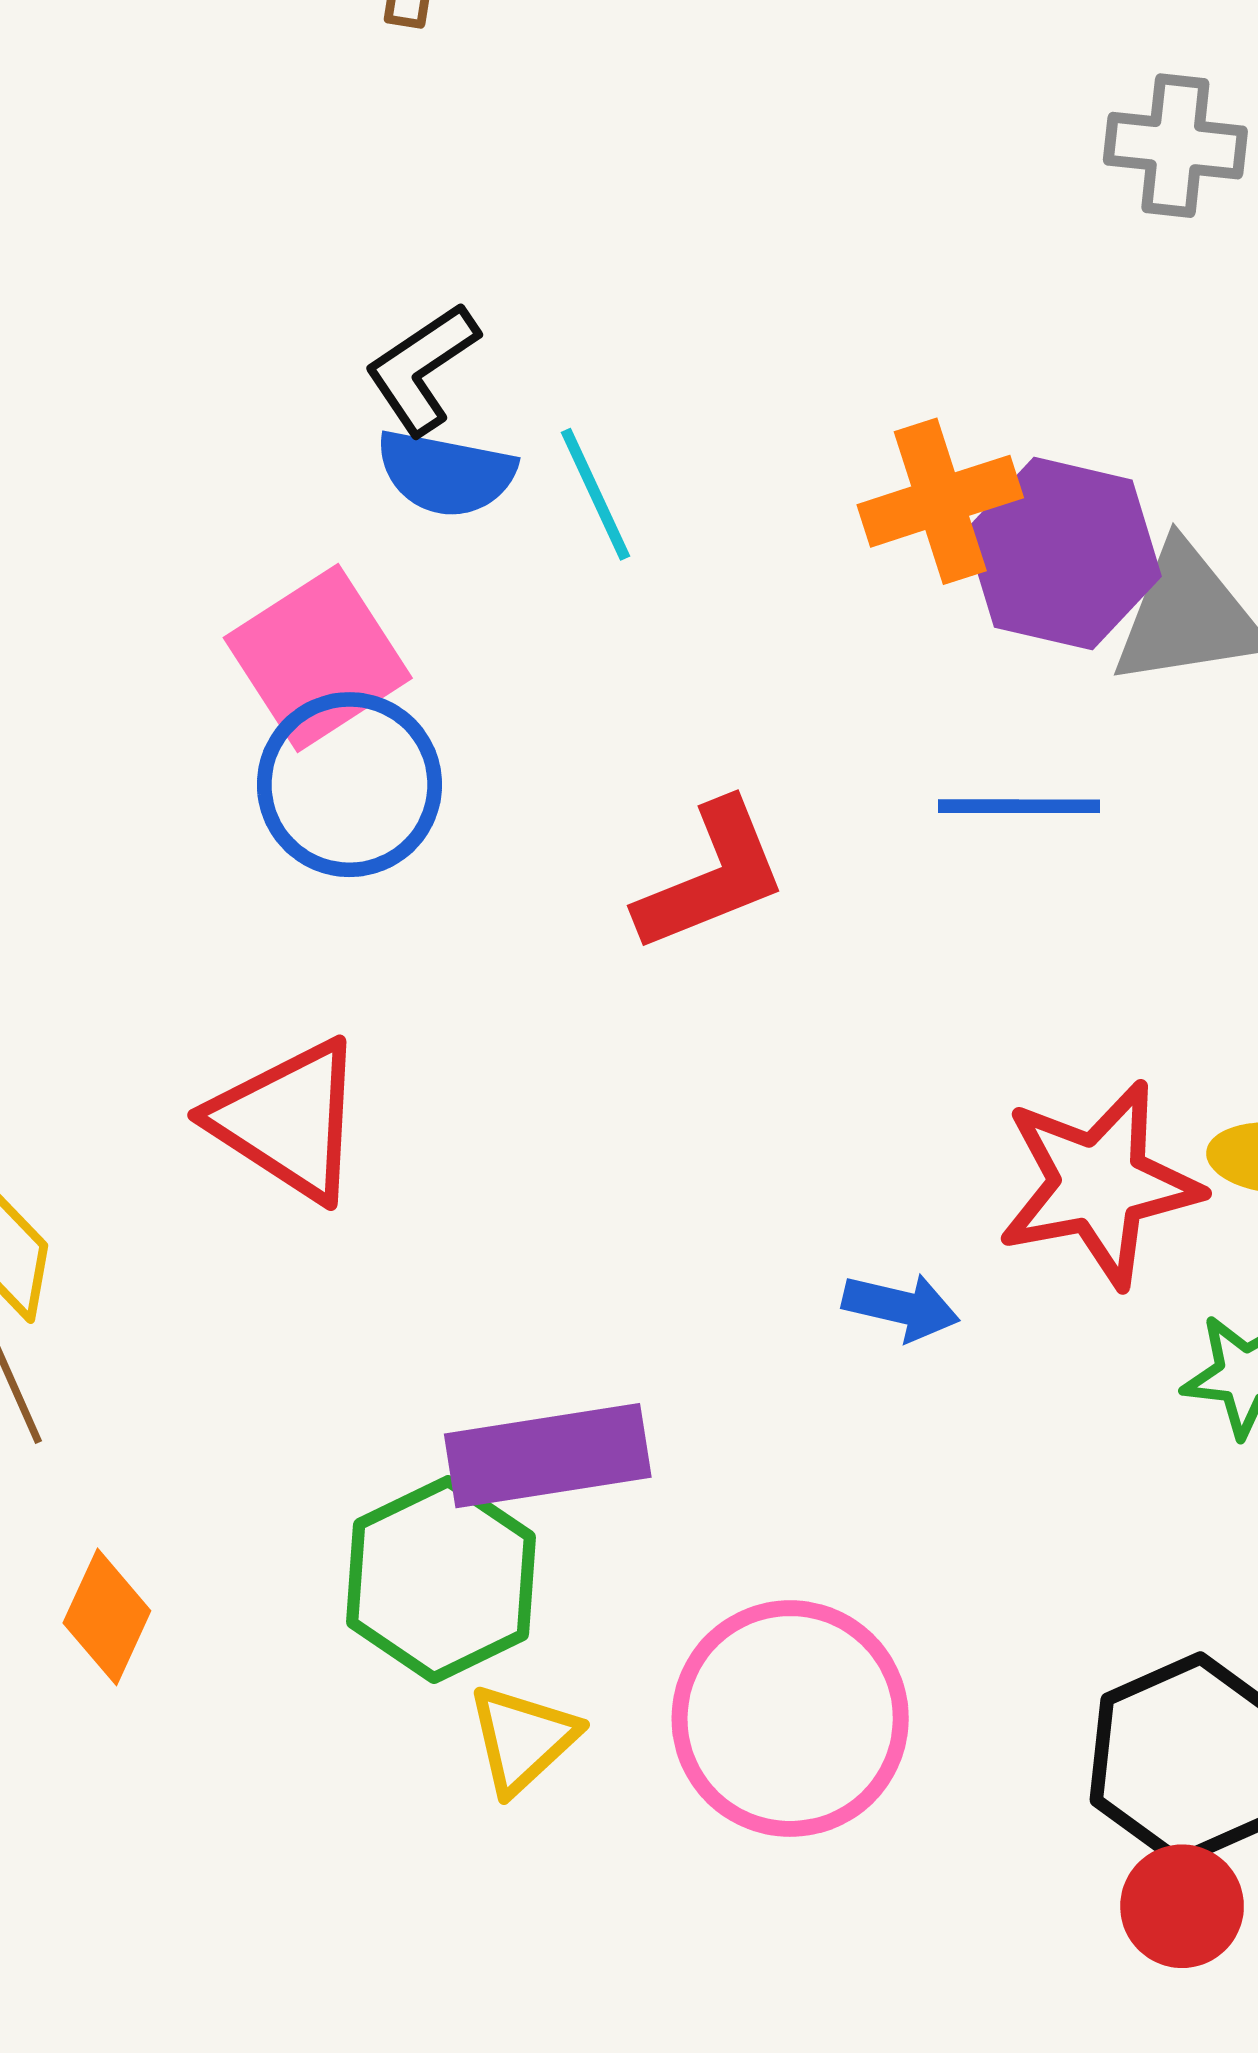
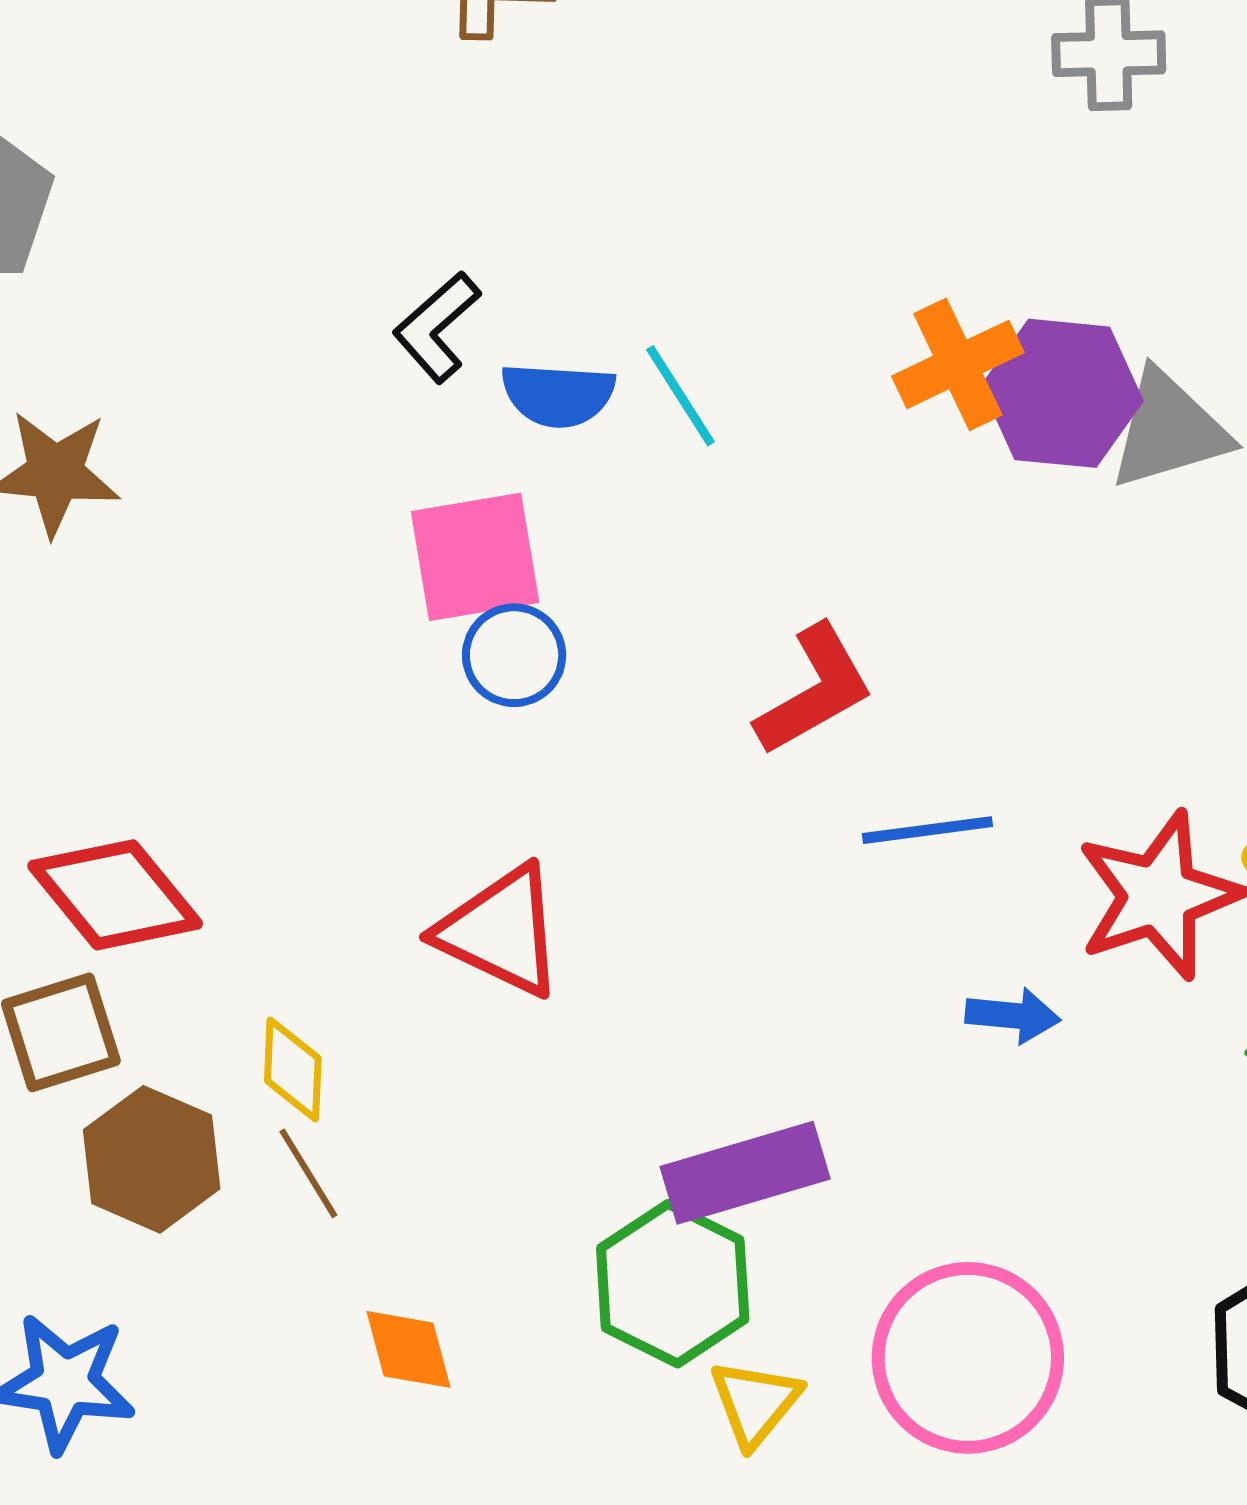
black L-shape: (422, 369) -> (437, 327), moved
pink square: (318, 658) -> (475, 557), turned 31
blue circle: (349, 785) -> (514, 655), size x0.7
blue line: (1019, 806) -> (927, 830), moved
orange diamond: (107, 1617) -> (408, 1349), turned -32

